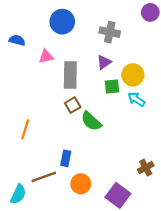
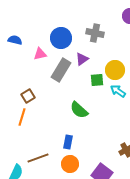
blue circle: (62, 22) -> (61, 38), moved
purple triangle: (104, 62) -> (82, 59), moved
gray rectangle: (70, 75) -> (61, 70), turned 30
brown square: (73, 105) -> (28, 96), moved
blue rectangle: (66, 158) -> (68, 142), moved

